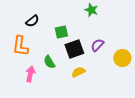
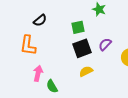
green square: (61, 32) -> (78, 27), moved
green semicircle: (49, 62) -> (52, 86), moved

